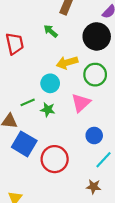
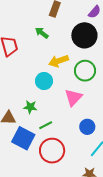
green line: (28, 102) -> (46, 125), moved
green star: (48, 110) -> (30, 107), moved

